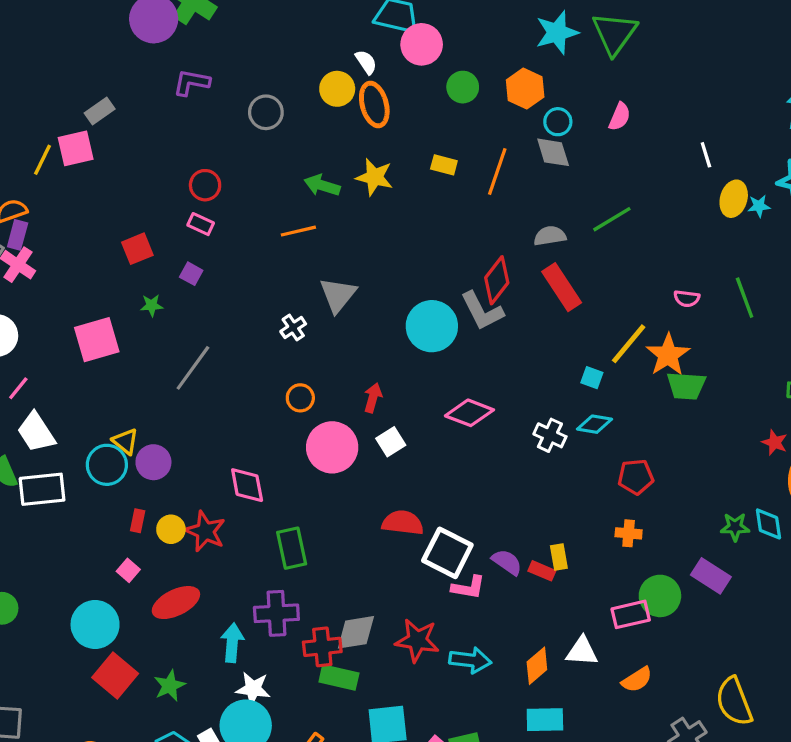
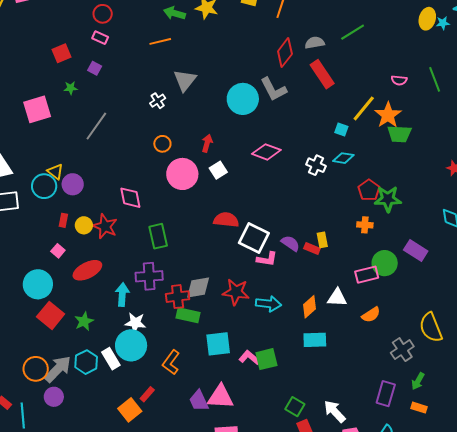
red diamond: (497, 280) -> (285, 53), moved
red pentagon: (636, 477) -> (369, 190), turned -30
green star: (735, 527) -> (388, 199), moved, size x1.5

